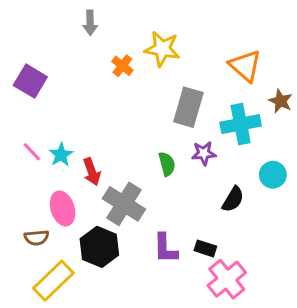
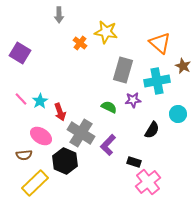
green semicircle: (167, 164) -> (109, 107), turned -49
pink ellipse: (63, 208) -> (41, 136), turned -40
purple L-shape: (165, 248) -> (108, 145), moved, turned 45

